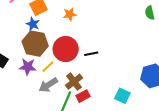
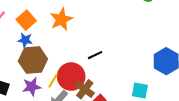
orange star: (70, 14) -> (61, 19), size x1.5
red circle: (66, 49) -> (71, 77), moved

